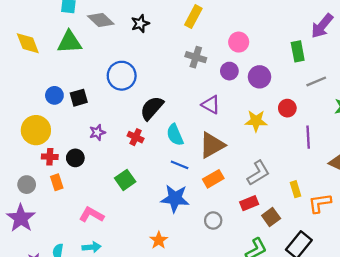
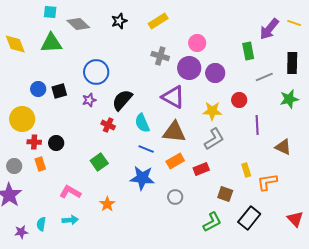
yellow rectangle: (193, 17) -> (158, 21), turned 30
black star: (140, 24) -> (119, 21), moved
purple circle: (229, 71) -> (189, 68), size x1.5
purple triangle: (211, 105) -> (173, 97), size x1.4
purple star: (97, 132) -> (89, 100), moved
brown triangle: (212, 145) -> (174, 132), turned 35
gray L-shape: (258, 173) -> (214, 139), moved
red rectangle: (249, 203) -> (201, 169), moved
brown square: (271, 217) -> (225, 194), turned -35
orange star: (159, 240) -> (107, 204), moved

